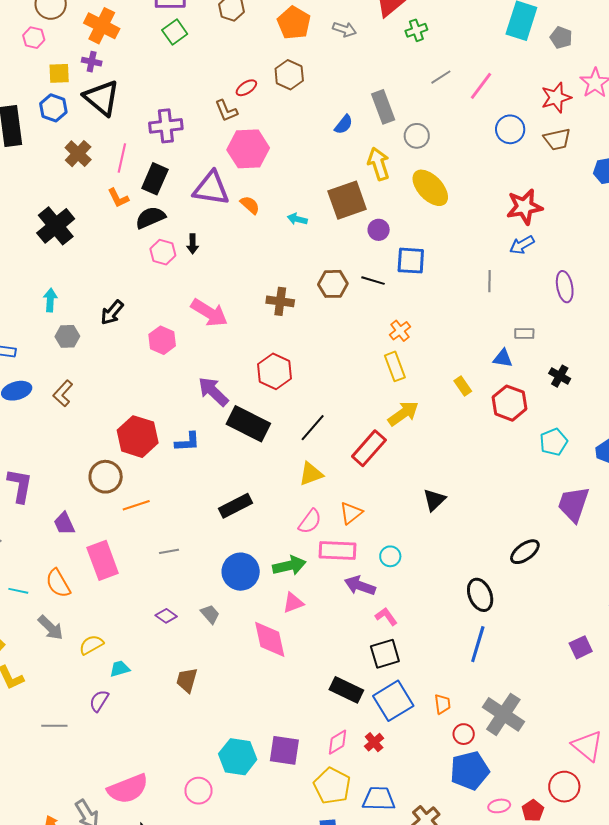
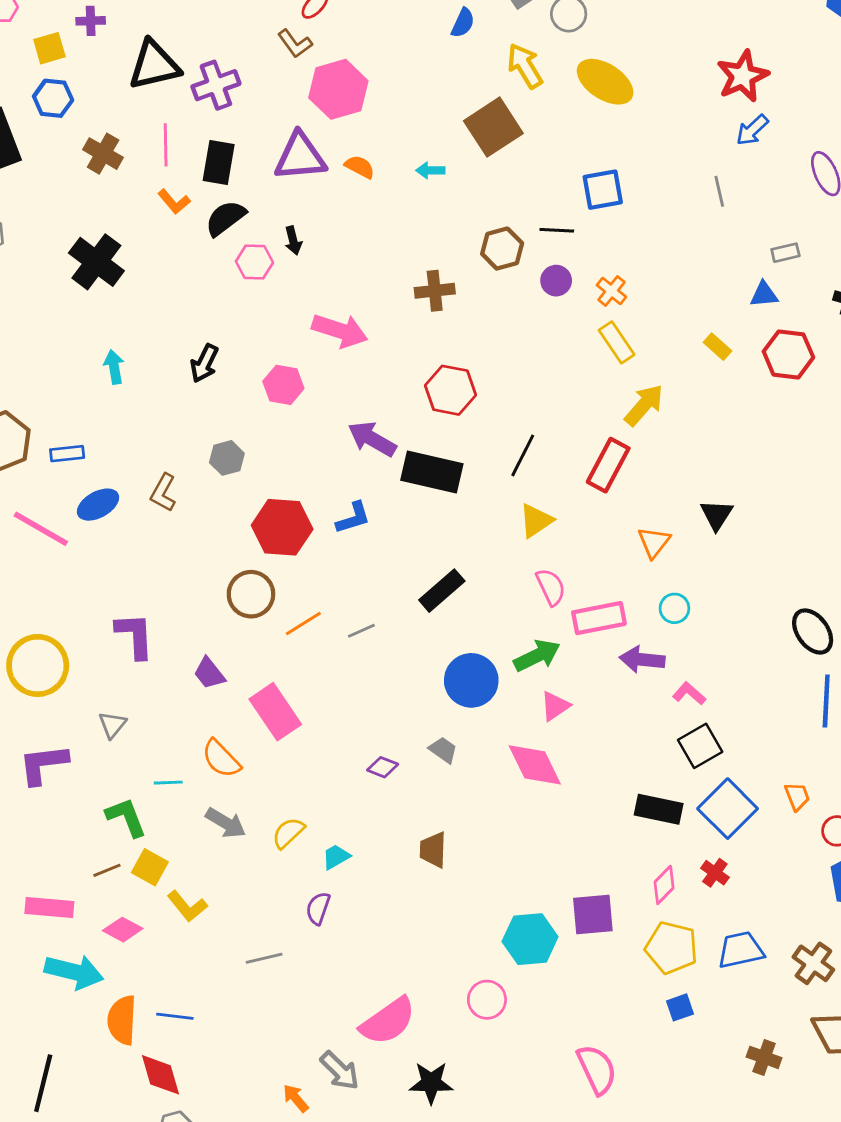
black triangle: (102, 98) -> (154, 65), moved, turned -39
purple circle: (379, 230) -> (556, 281), moved
gray hexagon: (67, 336) -> (227, 458), moved
orange triangle: (351, 513) -> (654, 542), moved
pink semicircle: (310, 521) -> (551, 587), turned -48
gray line: (169, 551) -> (361, 631), moved

